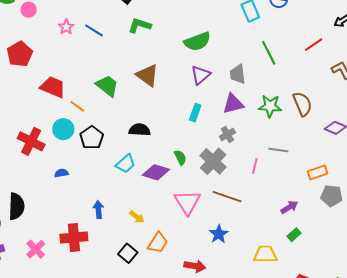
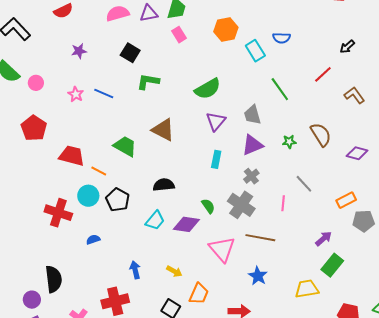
green star: (270, 106) -> (289, 142), size x0.6
gray line: (278, 150) -> (304, 184), turned 48
green rectangle: (294, 235) -> (332, 265), size x1.6

